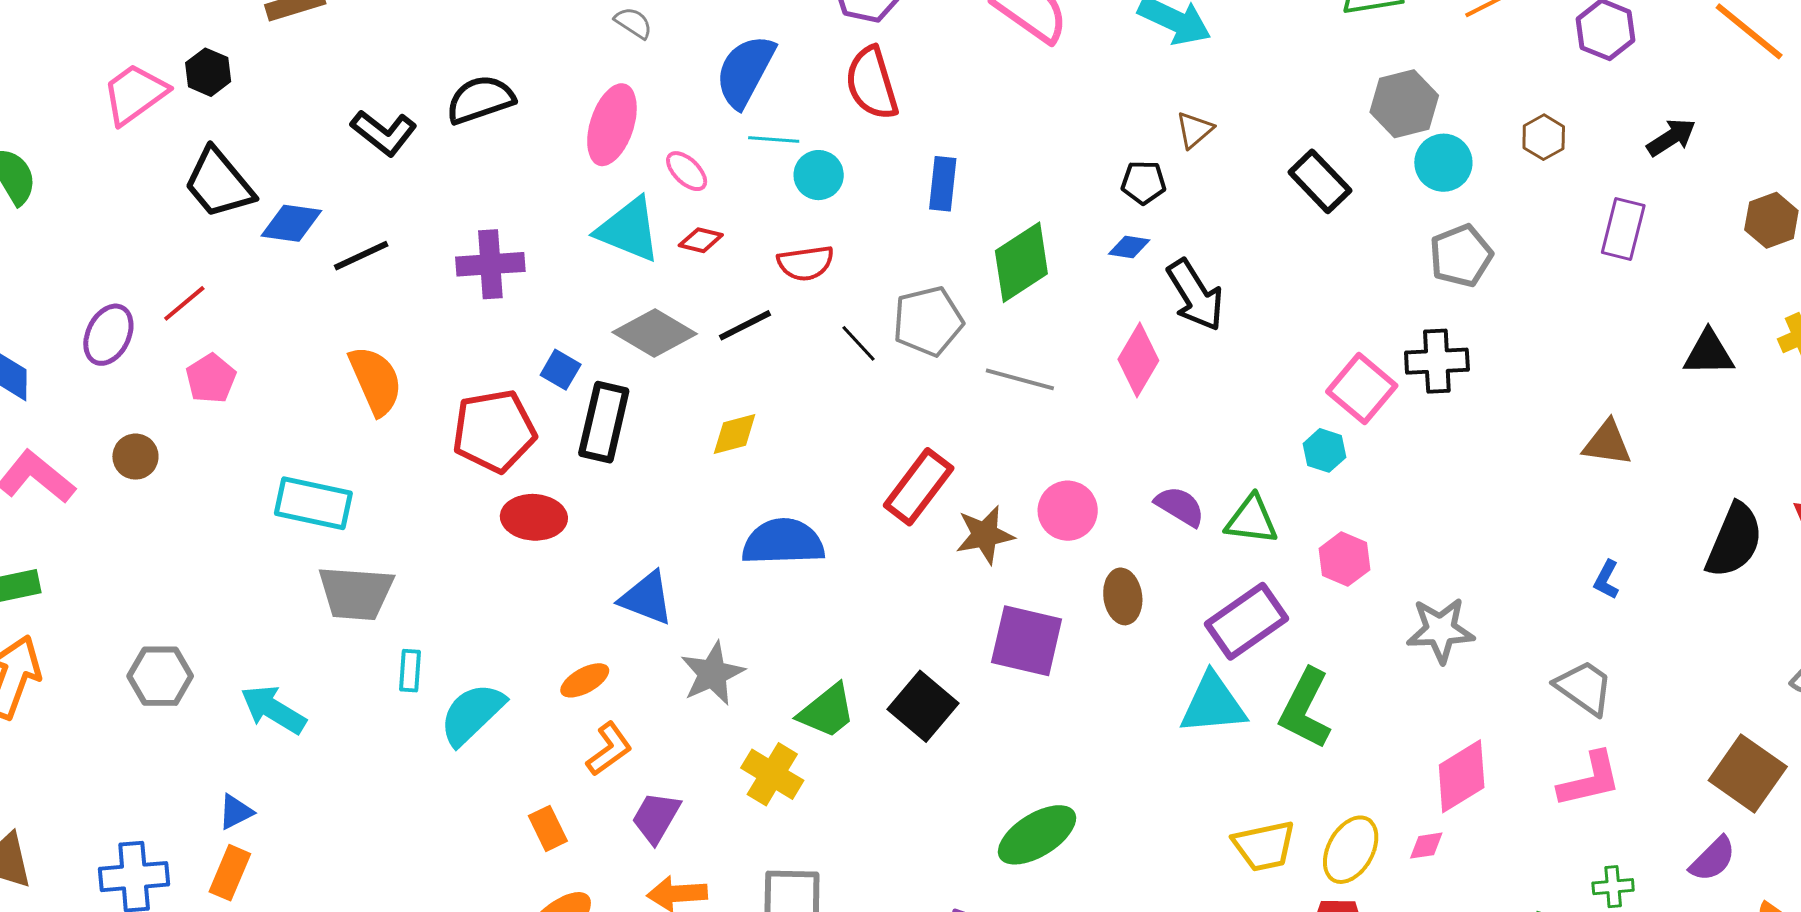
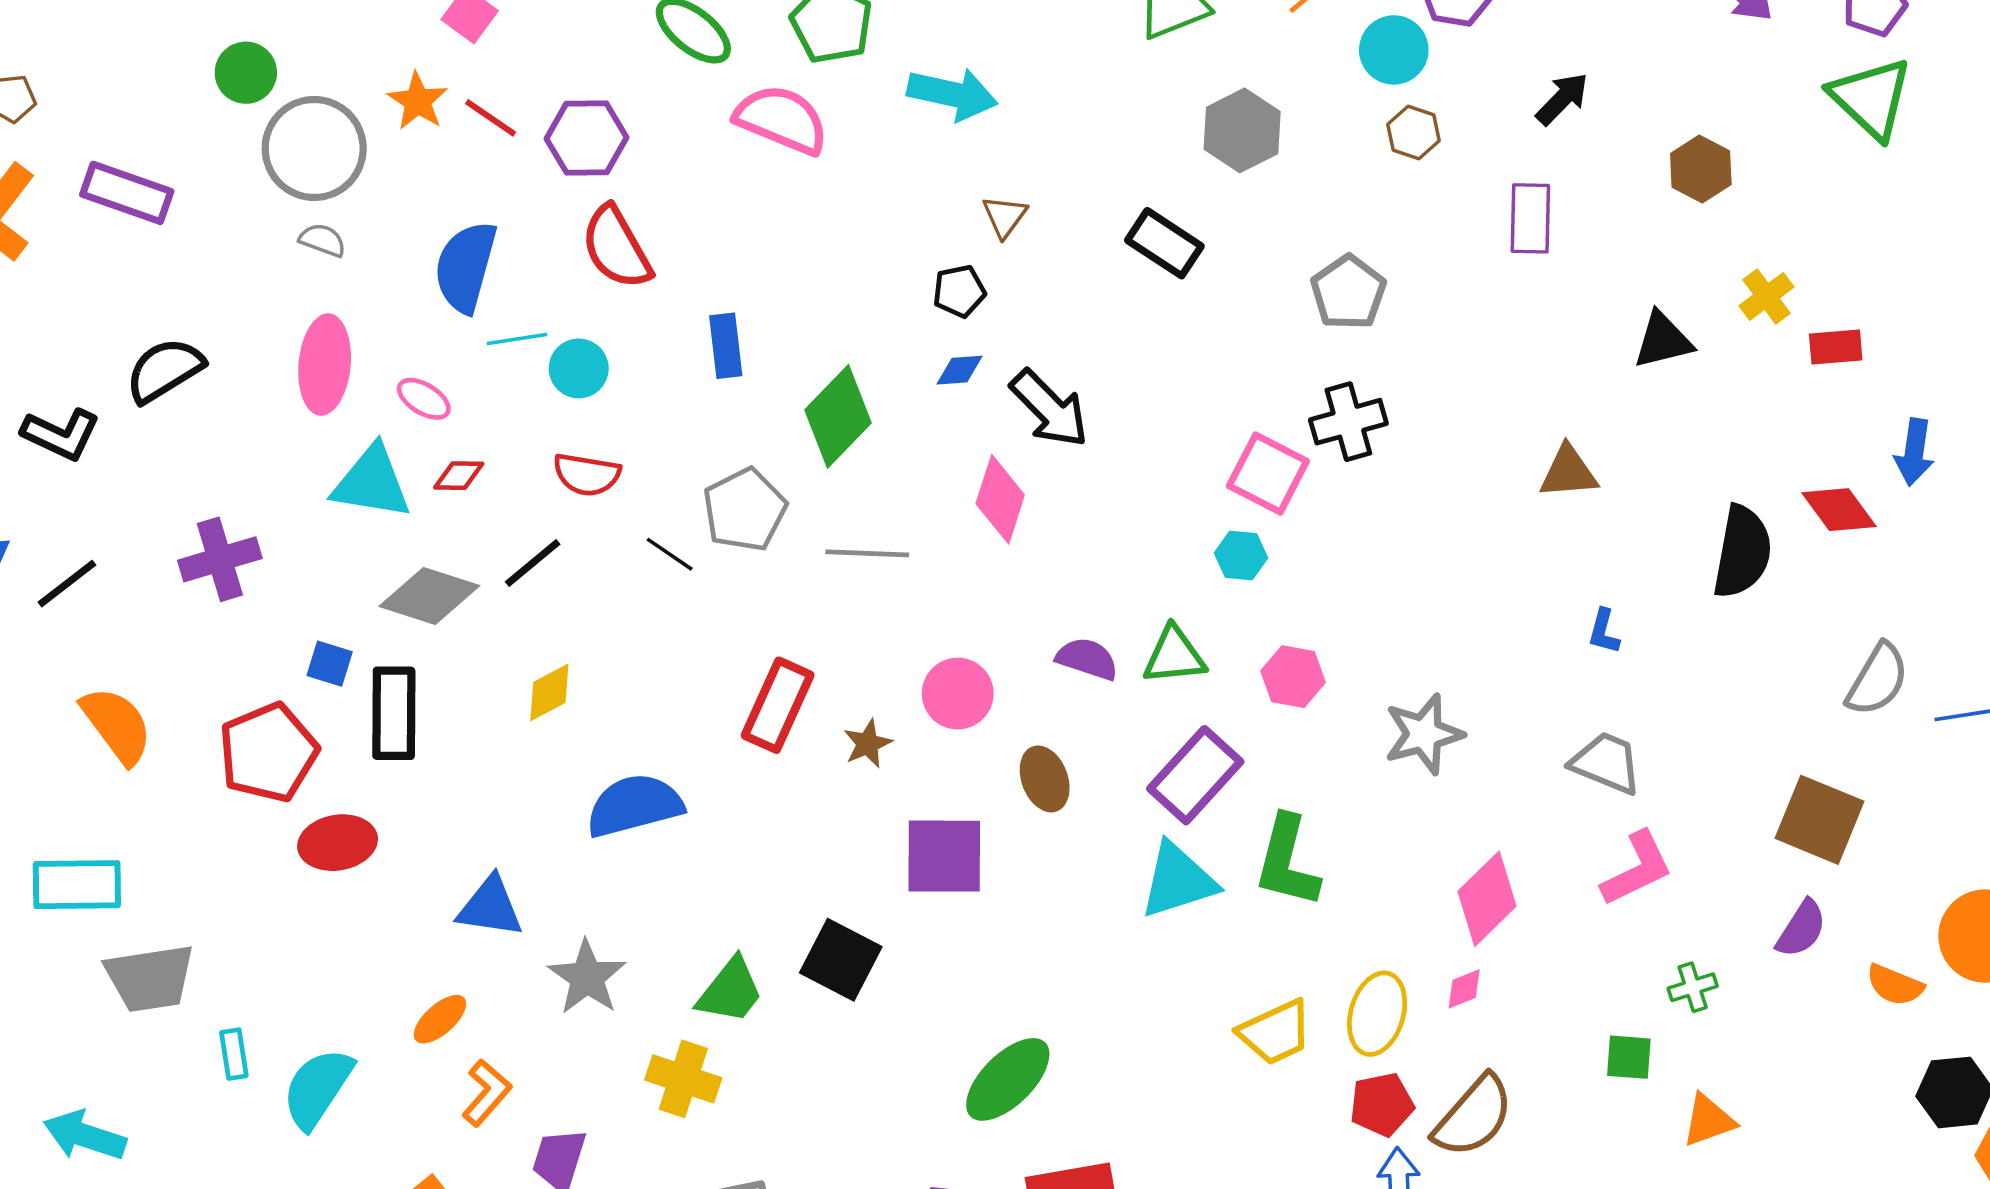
cyan circle: (1443, 163) -> (1394, 50), moved
red semicircle: (806, 263) -> (587, 474), turned 30
brown star: (985, 535) -> (868, 744), size x0.7

